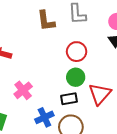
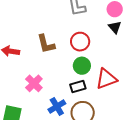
brown L-shape: (46, 21) -> (46, 44), moved
red triangle: (100, 94) -> (106, 79), turned 35

